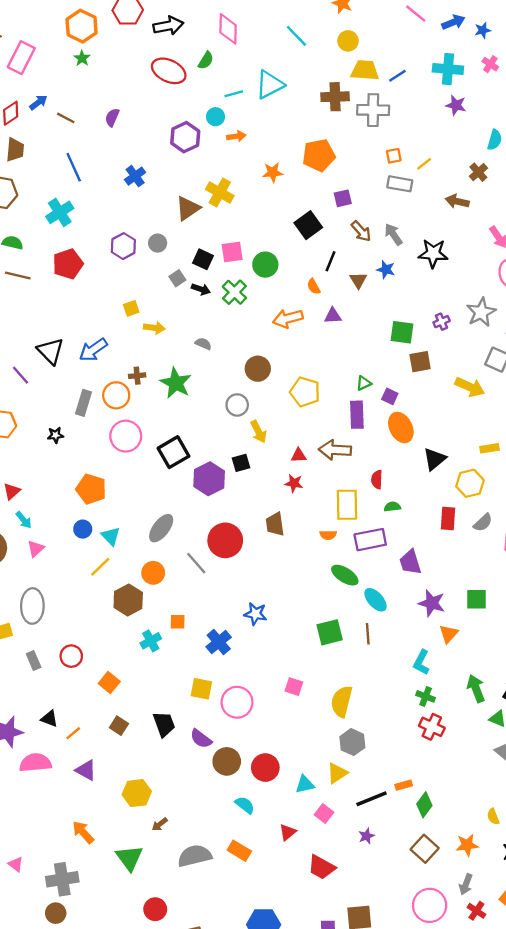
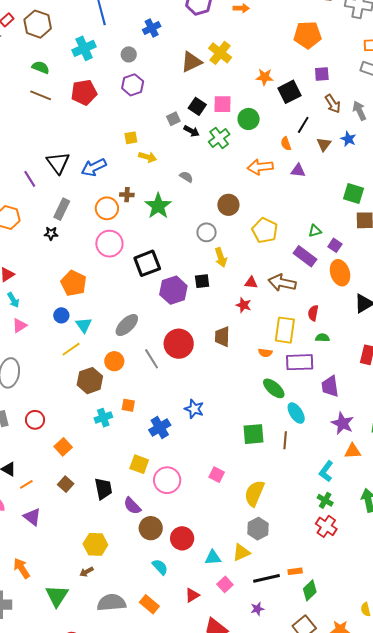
orange star: (273, 172) -> (264, 77), moved
gray circle: (158, 243) -> (129, 54), moved
gray rectangle: (84, 403) -> (62, 209), moved
purple rectangle: (357, 415) -> (305, 256), turned -60
orange triangle: (449, 634) -> (353, 451), turned 36
yellow hexagon: (137, 793) -> (95, 544), moved

